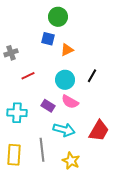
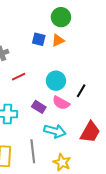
green circle: (58, 17) -> (61, 17), moved
orange triangle: (67, 50) -> (58, 40), moved
black line: (92, 76) -> (81, 91), moved

